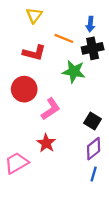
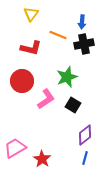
green star: (74, 72) -> (67, 77), moved, turned -30
black square: (93, 121) -> (73, 105), moved
red star: (46, 143) -> (42, 159), moved

